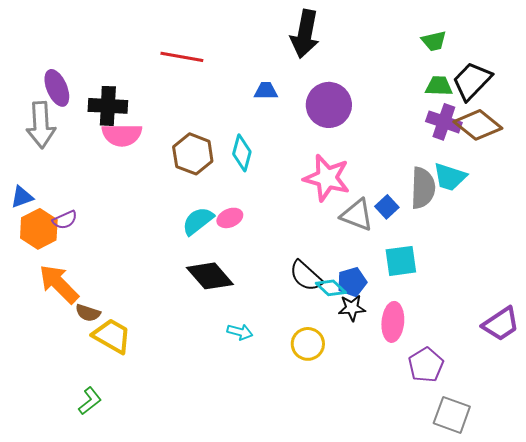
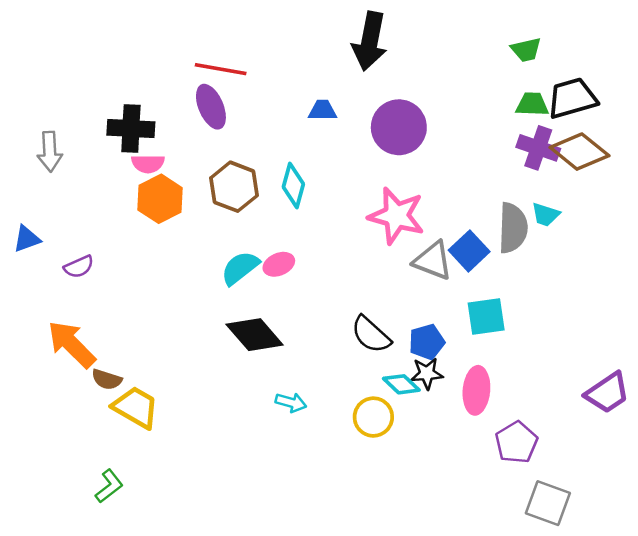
black trapezoid: (472, 81) -> (572, 98), turned 30
purple ellipse: (57, 88) -> (211, 107), moved
gray arrow: (41, 125) -> (50, 152), size x0.7
pink semicircle: (122, 135) -> (148, 164), size x0.7
cyan trapezoid: (450, 177) -> (546, 215), size x0.7
blue square: (387, 207) -> (469, 251), size x1.4
orange hexagon: (39, 229) -> (160, 199), moved
cyan diamond: (331, 288) -> (401, 384), moved

